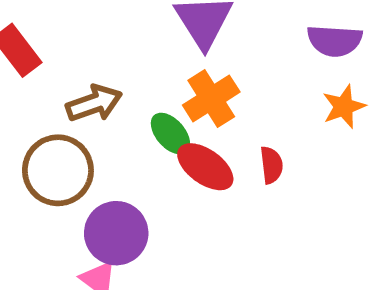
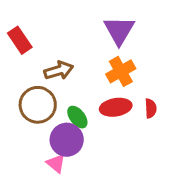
green ellipse: (170, 134) -> (77, 117), moved
red ellipse: (205, 167) -> (116, 107), turned -48

